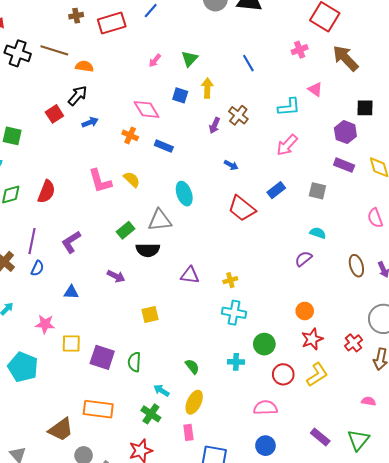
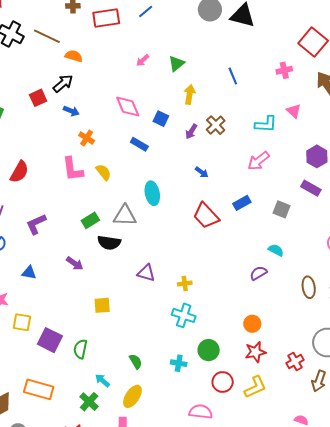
blue square: (180, 95) -> (161, 119), moved
blue arrow: (90, 122) -> (71, 111), turned 35
orange cross: (130, 135) -> (87, 138), moved

